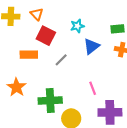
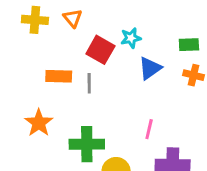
red square: (46, 36) -> (100, 50), moved
gray line: (61, 60) -> (89, 83), moved, turned -48
pink line: (93, 88) -> (149, 129), turned 32

